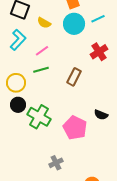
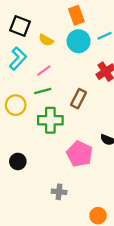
black circle: (18, 105) -> (18, 161), moved
green cross: (39, 117) -> (50, 120), moved, turned -30
gray cross: (56, 163) -> (59, 192), turned 32

